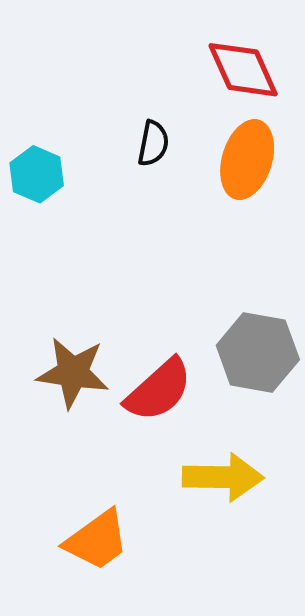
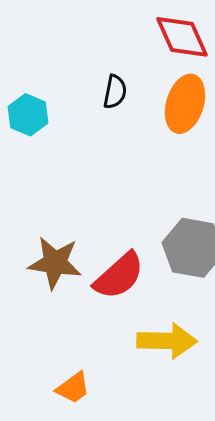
orange trapezoid: (97, 540) -> (73, 388), size x0.7

